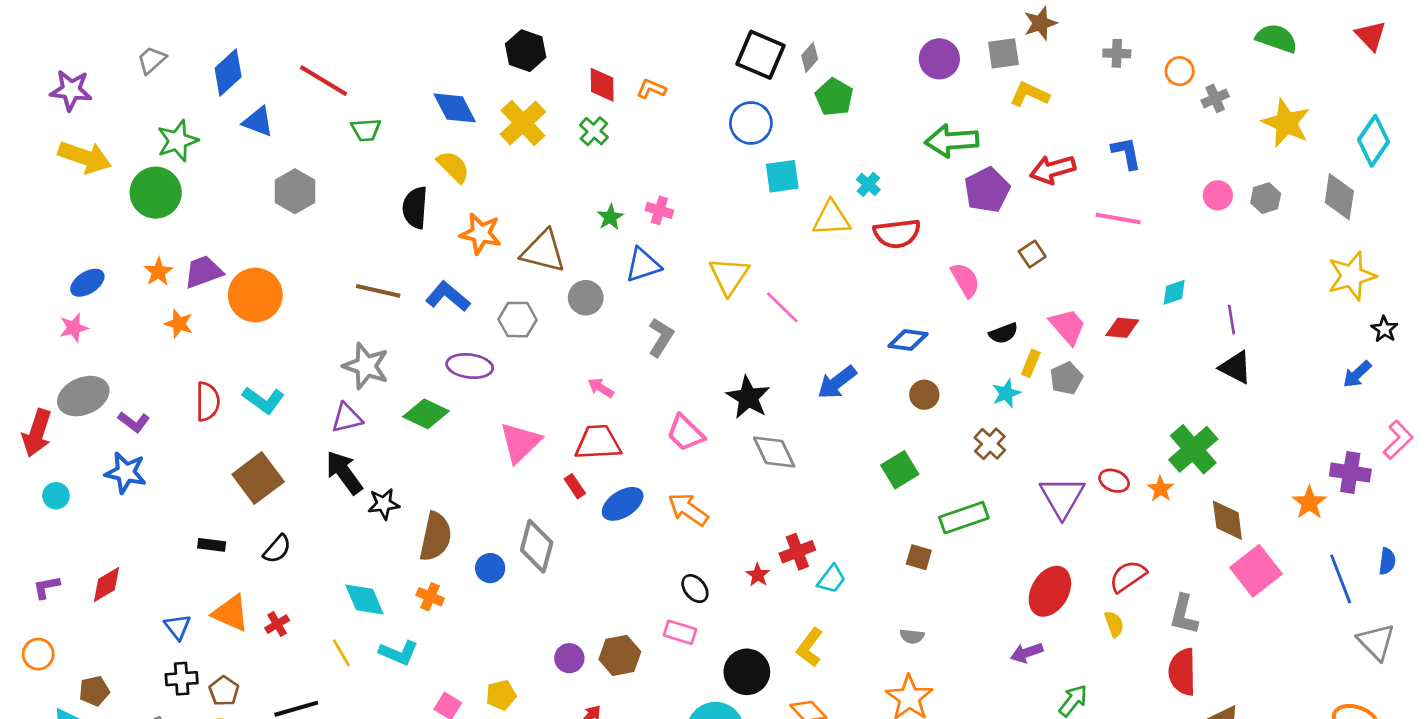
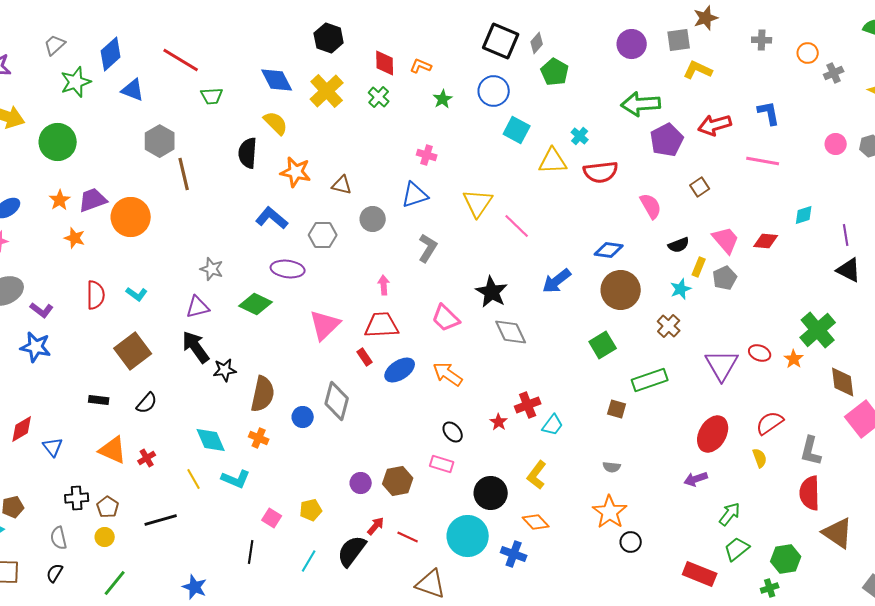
green star: (177, 141) -> (76, 82), moved
cyan square: (782, 176) -> (517, 130), turned 36
green star: (610, 217) -> (443, 99), moved
brown triangle: (543, 251) -> (342, 185), size x0.6
brown line: (378, 291) -> (184, 174), moved, turned 64
gray star: (366, 366) -> (212, 269), size x0.7
pink arrow: (601, 388) -> (384, 285), turned 54
brown circle: (924, 395) -> (621, 290), size x1.8
cyan L-shape: (264, 400) -> (137, 294), size x0.7
blue triangle: (177, 627) -> (53, 447), moved

